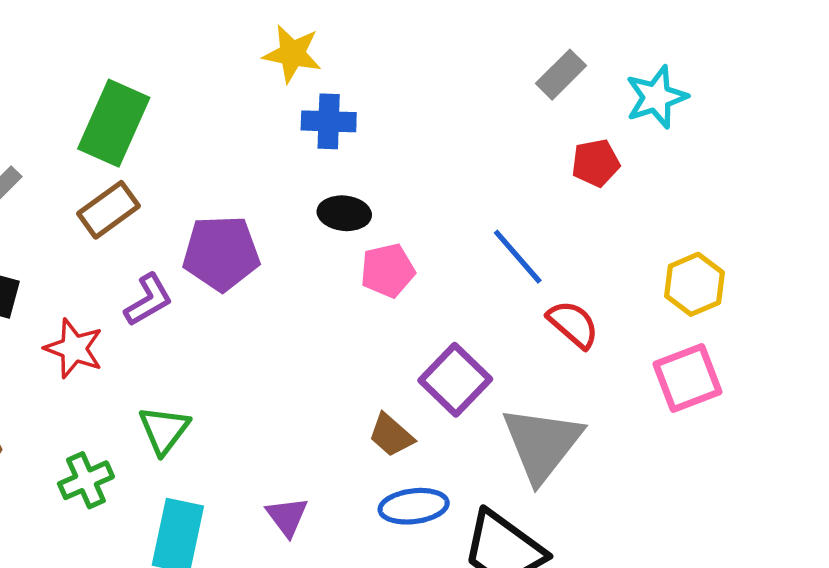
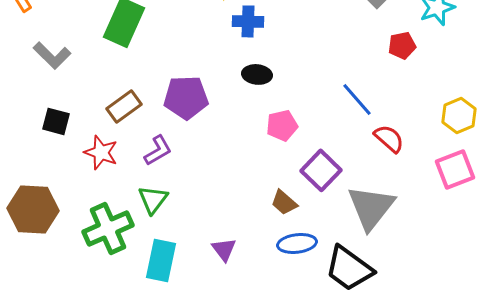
brown rectangle: (109, 210) -> (124, 106), moved
pink pentagon: (388, 270) -> (282, 125), moved
purple L-shape: (148, 300) -> (158, 150), moved
green cross: (86, 480) -> (108, 228), size x1.6

